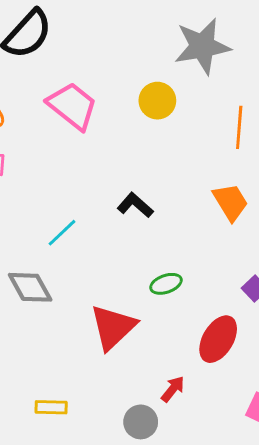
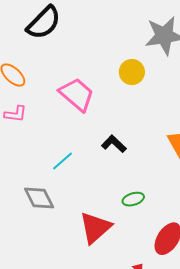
pink trapezoid: (72, 106) -> (77, 94), moved

